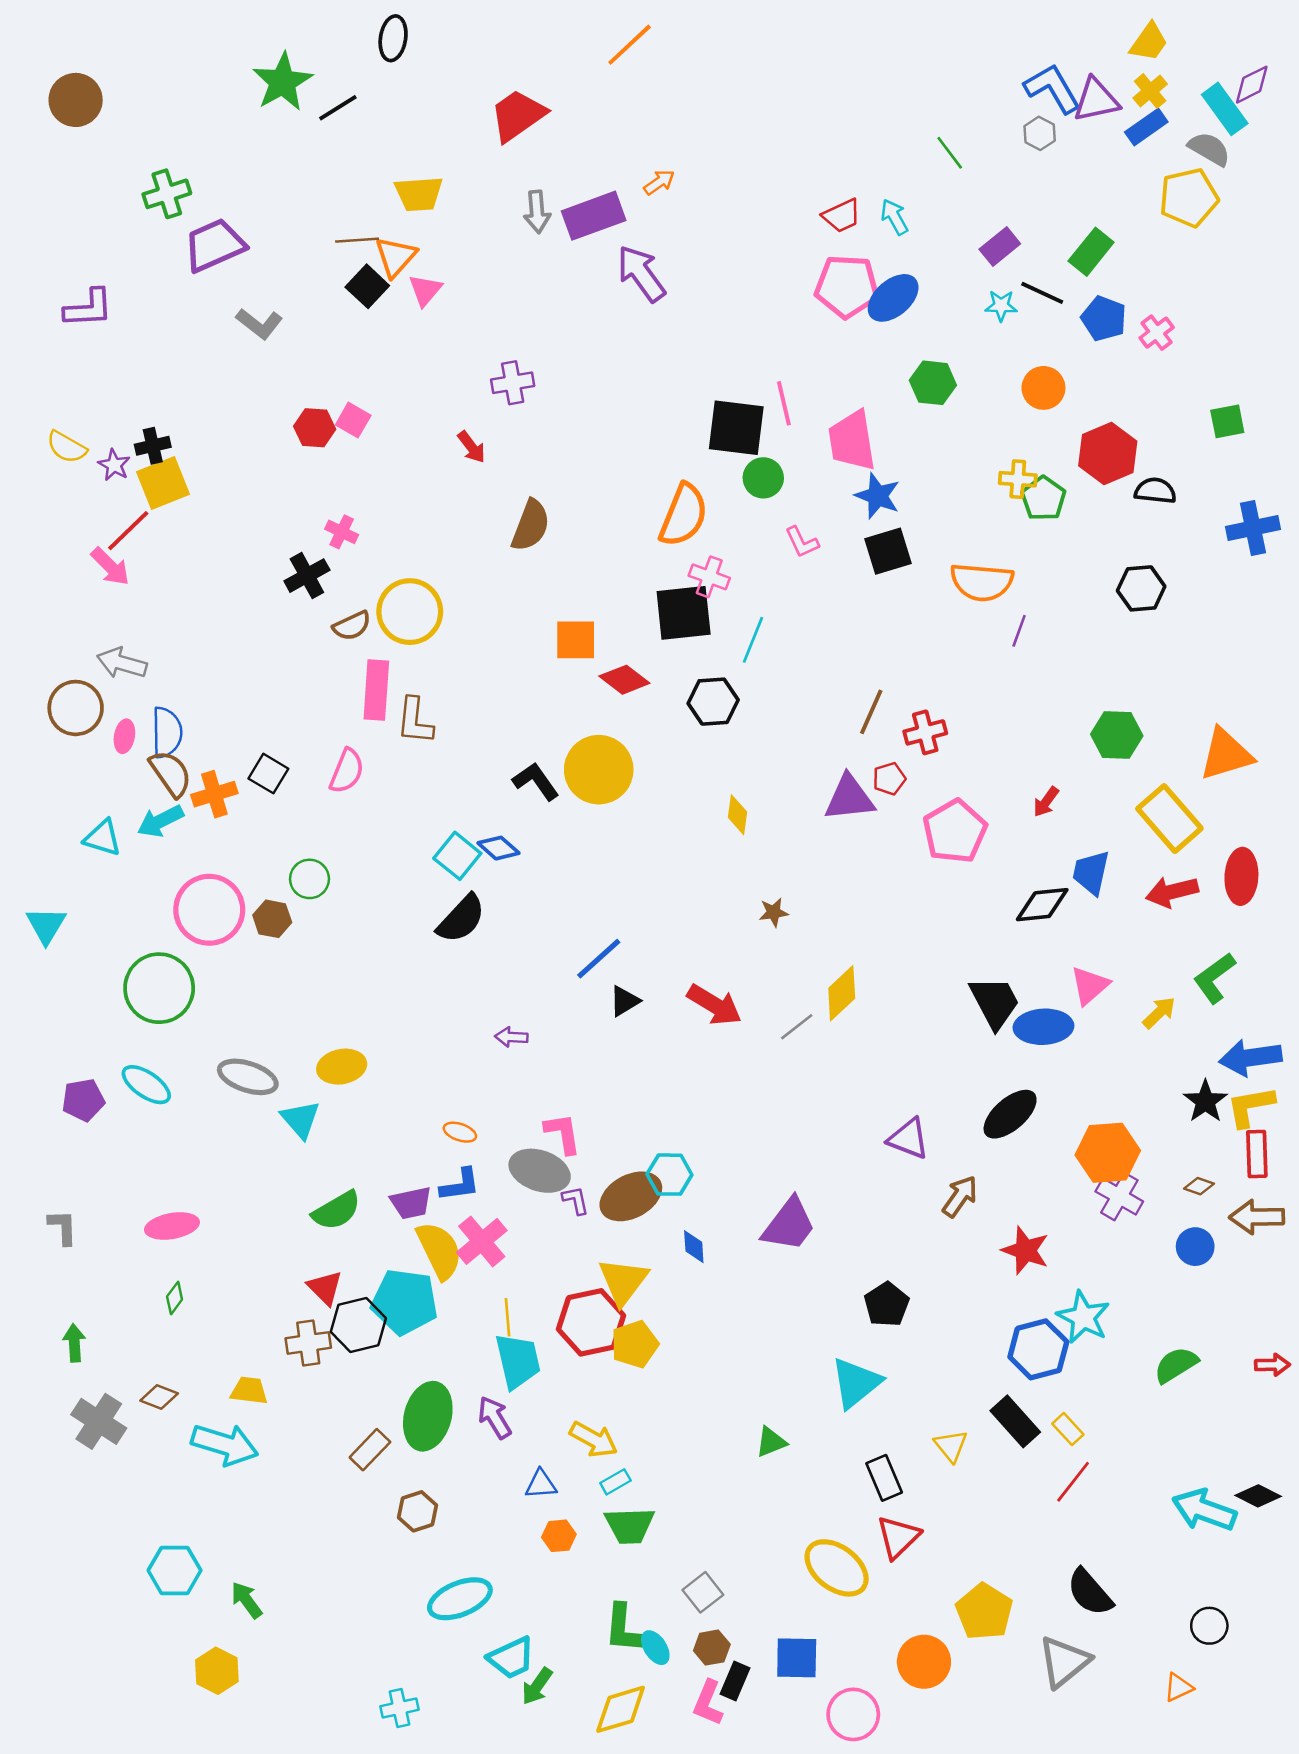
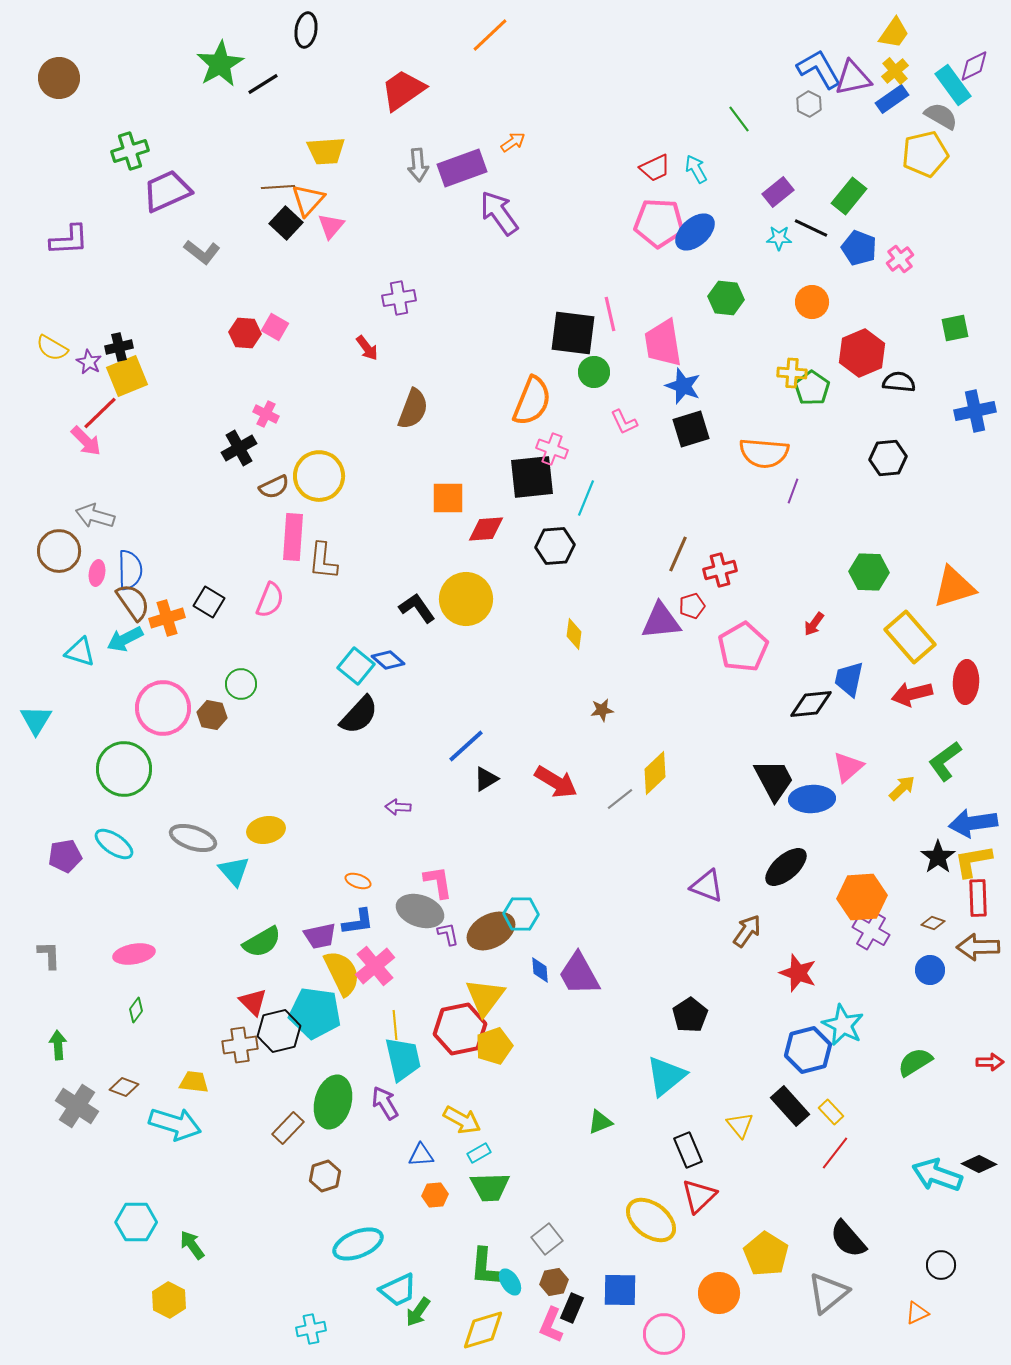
red diamond: (624, 680) -> (486, 529), turned -42
purple trapezoid: (789, 1225) -> (579, 974), moved, turned 114

